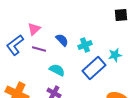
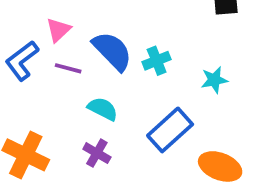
blue semicircle: (62, 40) -> (112, 51), size x1.6
blue rectangle: (94, 68) -> (170, 130), moved

